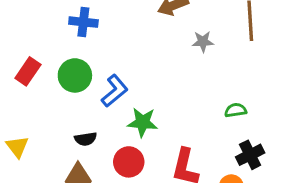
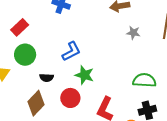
green circle: (75, 75) -> (25, 55), moved
green semicircle: (236, 110) -> (144, 80), size x1.6

